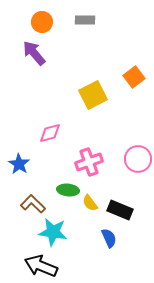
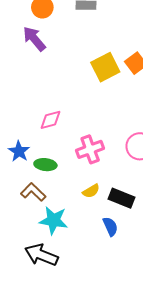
yellow square: (93, 95) -> (105, 67), moved
green ellipse: (68, 190) -> (45, 165), moved
yellow semicircle: (90, 203) -> (91, 191), turned -84

